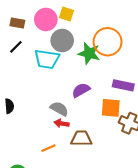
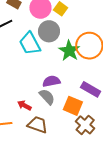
cyan trapezoid: (47, 59) -> (30, 44), turned 35
gray semicircle: (59, 109) -> (47, 97), moved

